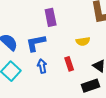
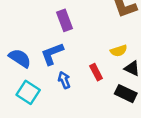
yellow semicircle: (83, 41) -> (119, 51), moved
black rectangle: (90, 86) -> (126, 94), turned 54

